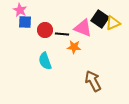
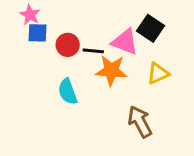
yellow triangle: (113, 23) -> (158, 73), moved
orange star: (74, 47) -> (111, 70), size x1.5

